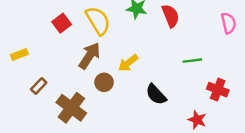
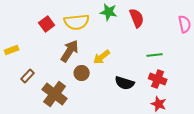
yellow semicircle: (98, 21) -> (77, 22), turned 115
red cross: (218, 90) -> (158, 79), moved
black semicircle: (156, 94) -> (125, 83), turned -30

